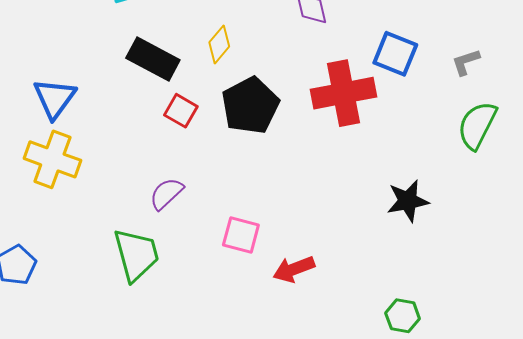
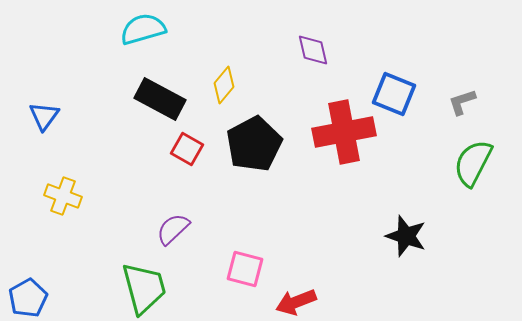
blue triangle: (55, 98) -> (44, 116), moved, size x0.7
yellow cross: (52, 159) -> (63, 196), size x0.7
black star: (408, 201) -> (406, 236), turned 30

